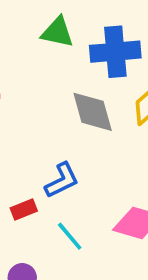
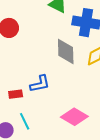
cyan line: (70, 236) -> (25, 121), moved

